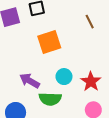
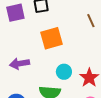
purple arrow: (30, 81) -> (20, 64), moved, turned -42

